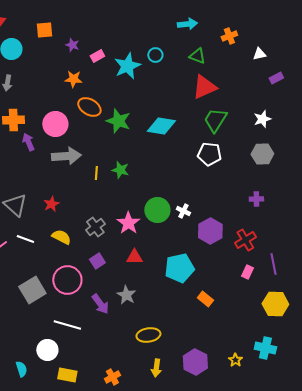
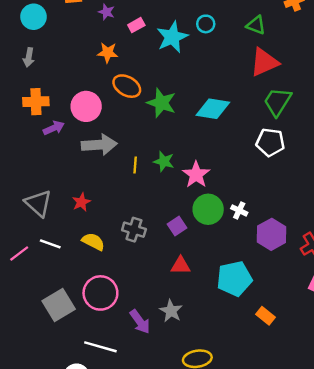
purple arrow: (28, 142) -> (54, 128), turned 90
pink star: (128, 223) -> (196, 175), moved
gray cross: (95, 227) -> (134, 230), turned -36
purple square: (97, 261) -> (177, 226), moved

